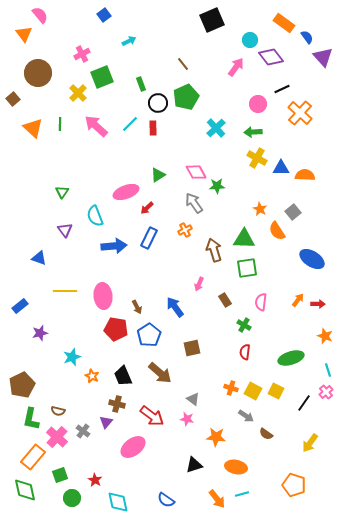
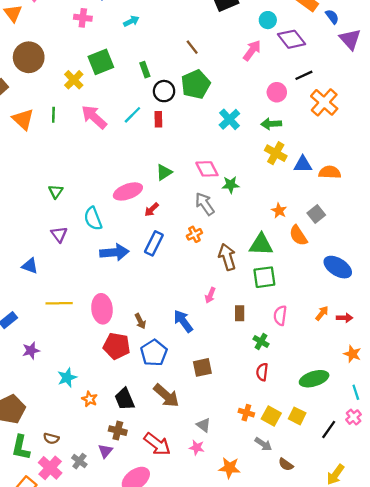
pink cross: (82, 54) -> (83, 18), moved, turned 35
brown rectangle: (225, 300) -> (240, 313), turned 32

